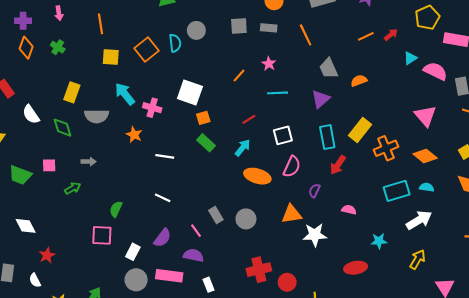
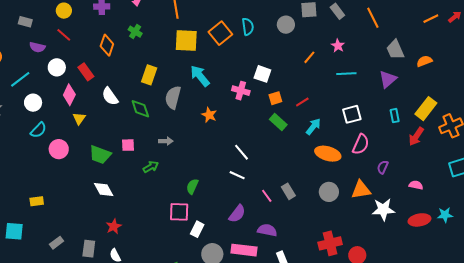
gray rectangle: (269, 28) -> (337, 11), turned 49
gray circle: (196, 30) -> (286, 25), moved
orange diamond: (26, 48) -> (107, 45), moved
yellow square: (111, 57) -> (186, 41), size x1.4
white square: (190, 92) -> (262, 74), size x0.7
pink cross: (152, 108) -> (241, 91), moved
gray semicircle: (97, 116) -> (173, 97), turned 105
red line: (249, 119) -> (302, 102), moved
cyan rectangle: (327, 137) -> (395, 116), size x0.6
white line: (165, 156) -> (242, 152), moved, turned 42
red arrow: (338, 165) -> (416, 136), moved
gray circle: (246, 219) -> (329, 192), moved
white diamond: (26, 226) -> (104, 190), moved
pink line: (196, 231) -> (267, 196), moved
white rectangle: (133, 252) -> (197, 229), moved
red star: (47, 255) -> (114, 226), moved
red ellipse: (356, 268) -> (419, 220), moved

